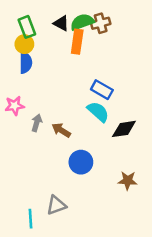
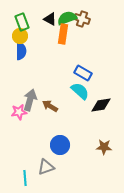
brown cross: (101, 23) -> (82, 19), turned 35
pink star: (15, 106) -> (19, 112), moved
gray arrow: (37, 123) -> (30, 100), size x1.5
blue circle: (81, 162) -> (60, 145), moved

